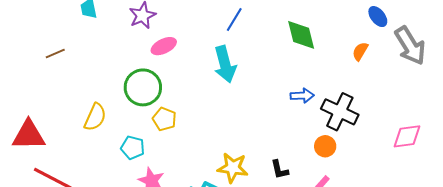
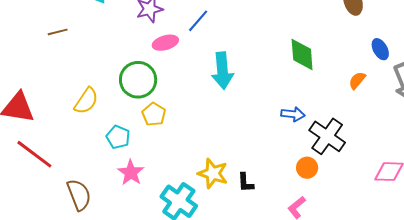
blue line: (234, 19) -> (198, 21), moved
black L-shape: (280, 170) -> (246, 183), moved

